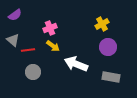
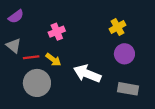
yellow arrow: (53, 46) -> (53, 60), moved
gray circle: (33, 72) -> (37, 83), size x1.5

